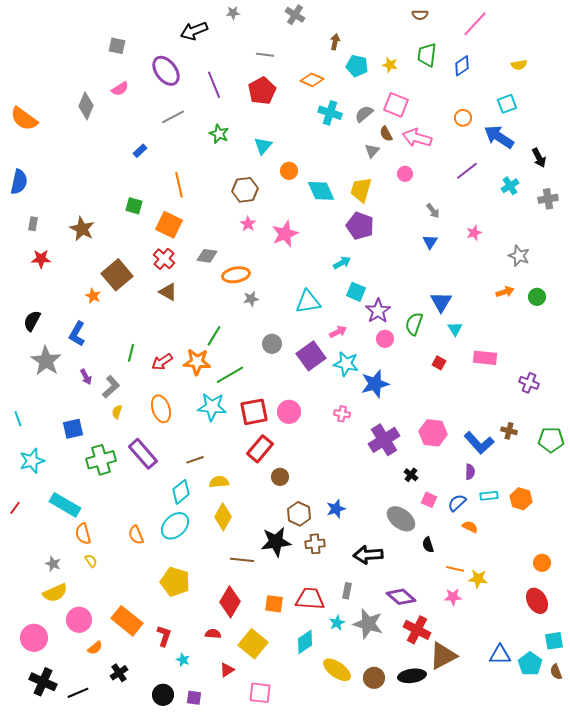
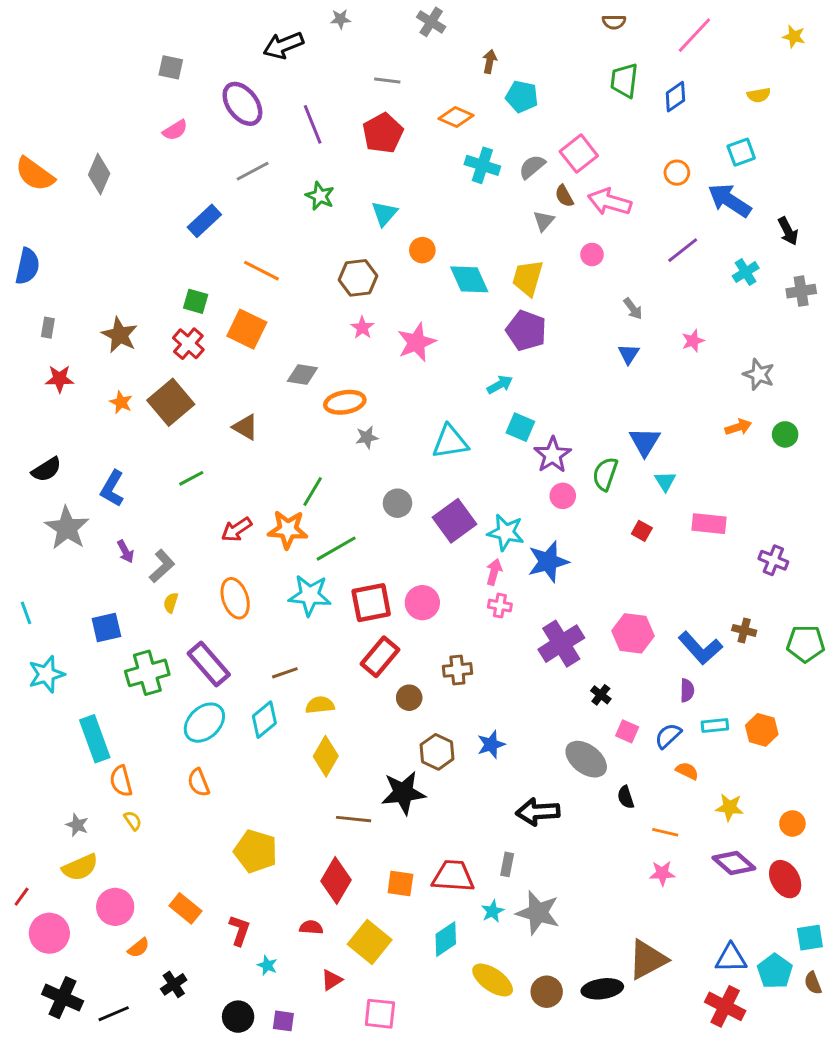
yellow star: (390, 65) -> (794, 37), moved
pink square: (396, 105) -> (579, 154), turned 30
gray diamond: (86, 106) -> (99, 174), moved
blue rectangle: (140, 151) -> (204, 221), size x1.6
orange line: (179, 185) -> (261, 271), turned -50
red cross: (164, 259) -> (188, 344), moved
orange star: (93, 296) -> (121, 402), moved
black semicircle: (32, 321) -> (46, 470), turned -150
pink arrow: (338, 332) -> (494, 572), moved, turned -48
green line: (131, 353) -> (191, 478), moved, turned 48
cyan rectangle: (65, 505) -> (95, 739), turned 40
red line: (15, 508) -> (22, 897), moved
cyan ellipse: (175, 526) -> (204, 723), moved
brown cross: (315, 544) -> (457, 670), moved
yellow star: (478, 579) -> (730, 807), moved
purple diamond: (401, 597) -> (734, 863), moved
orange rectangle: (127, 621) -> (185, 908), size x0.7
red cross: (417, 630) -> (725, 1006), moved

